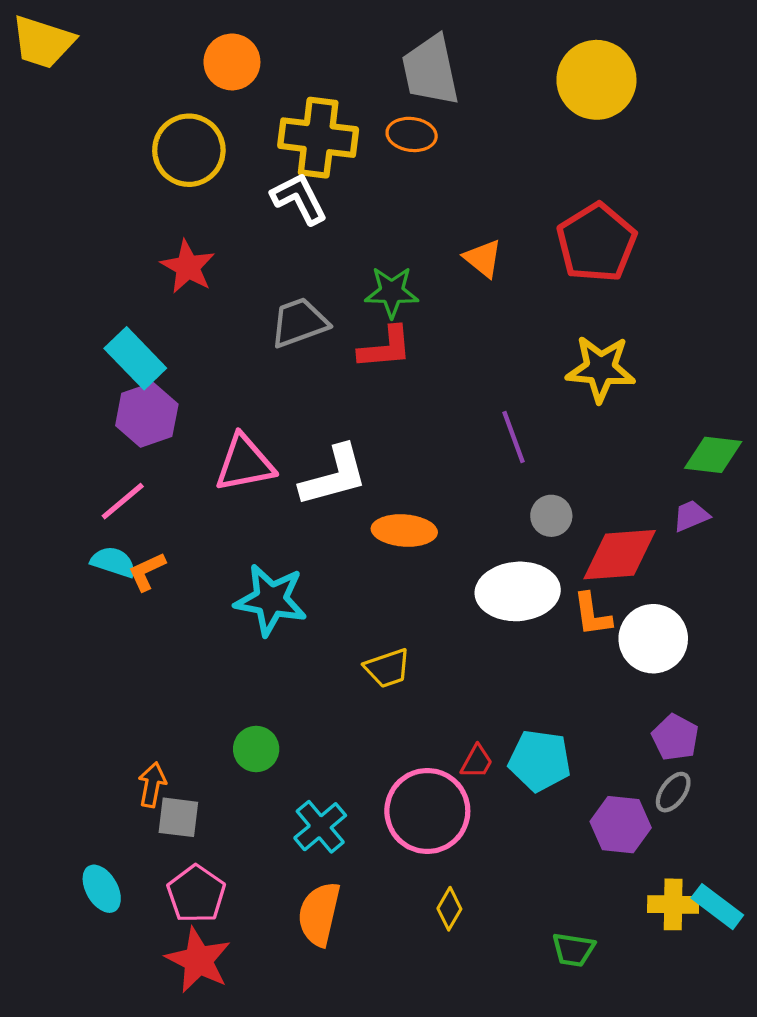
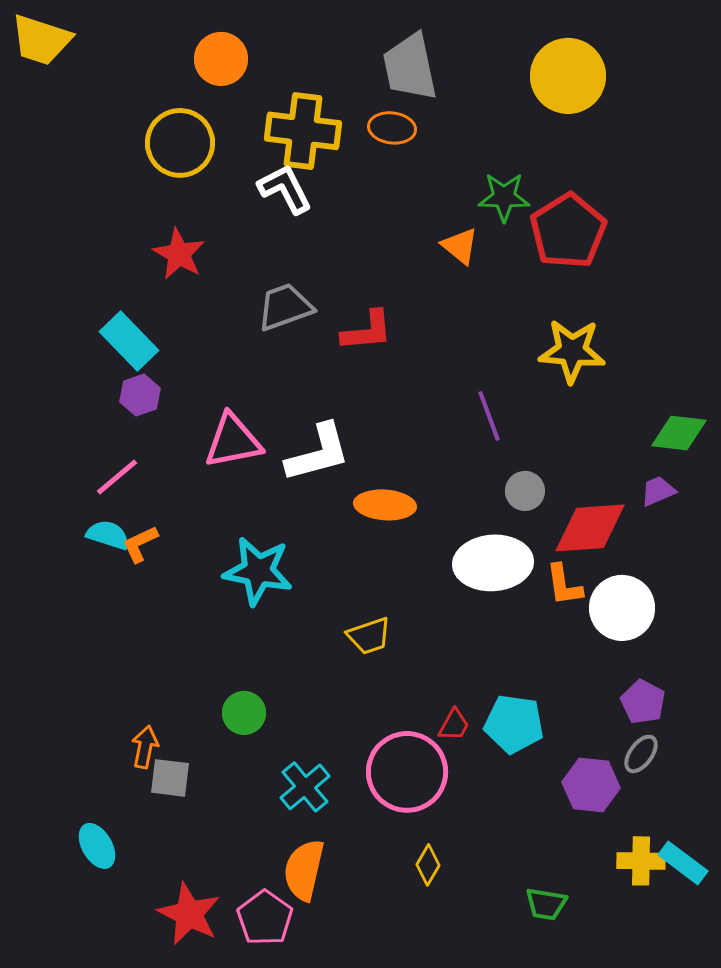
green star: (392, 292) -> (504, 197), moved
purple hexagon: (147, 415) -> (140, 395), size x0.7
pink pentagon: (196, 894) -> (265, 918), moved

